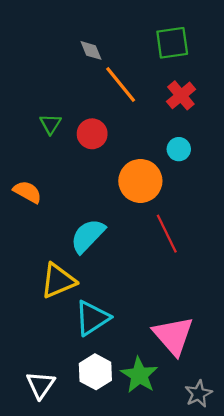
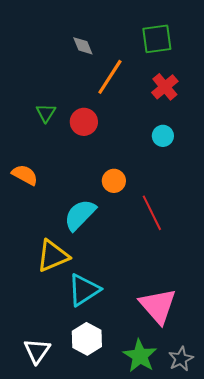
orange line: (121, 84) -> (110, 77), turned 72
orange circle: (140, 181) -> (114, 181), moved, size x0.6
green star: (139, 375) -> (140, 356), moved

